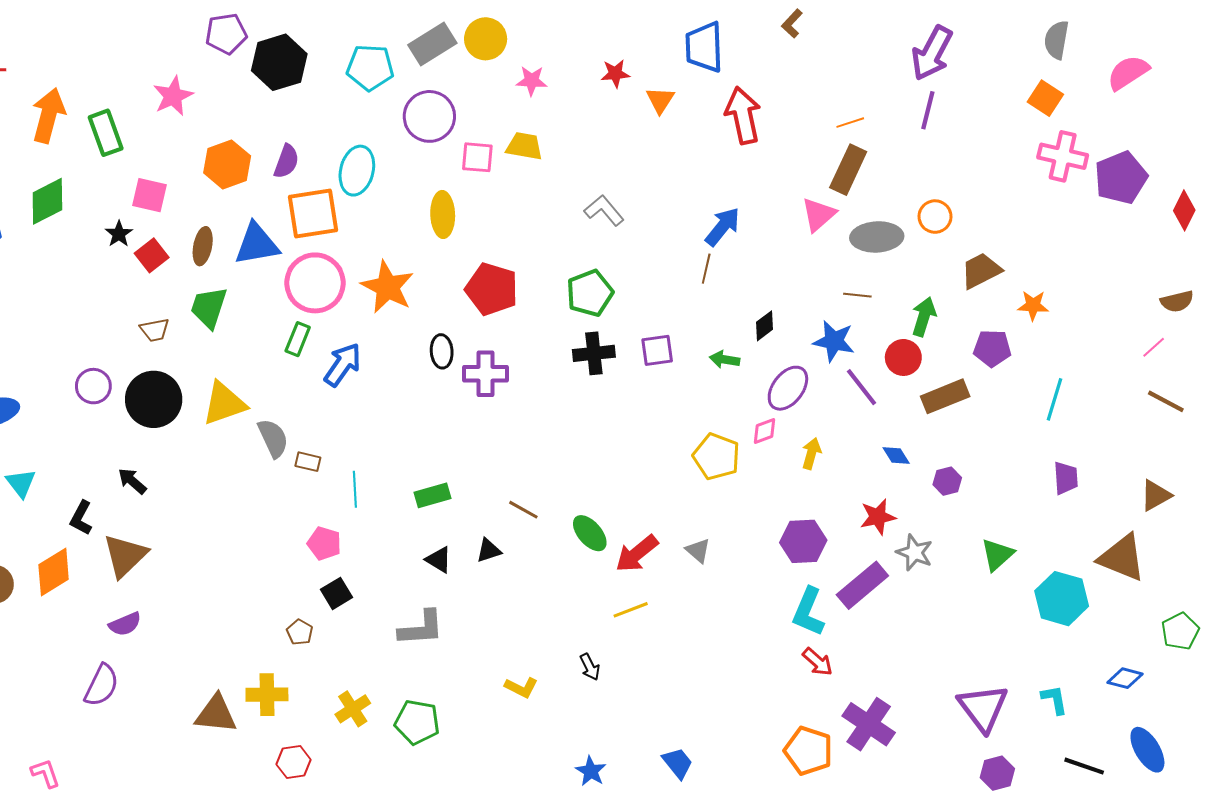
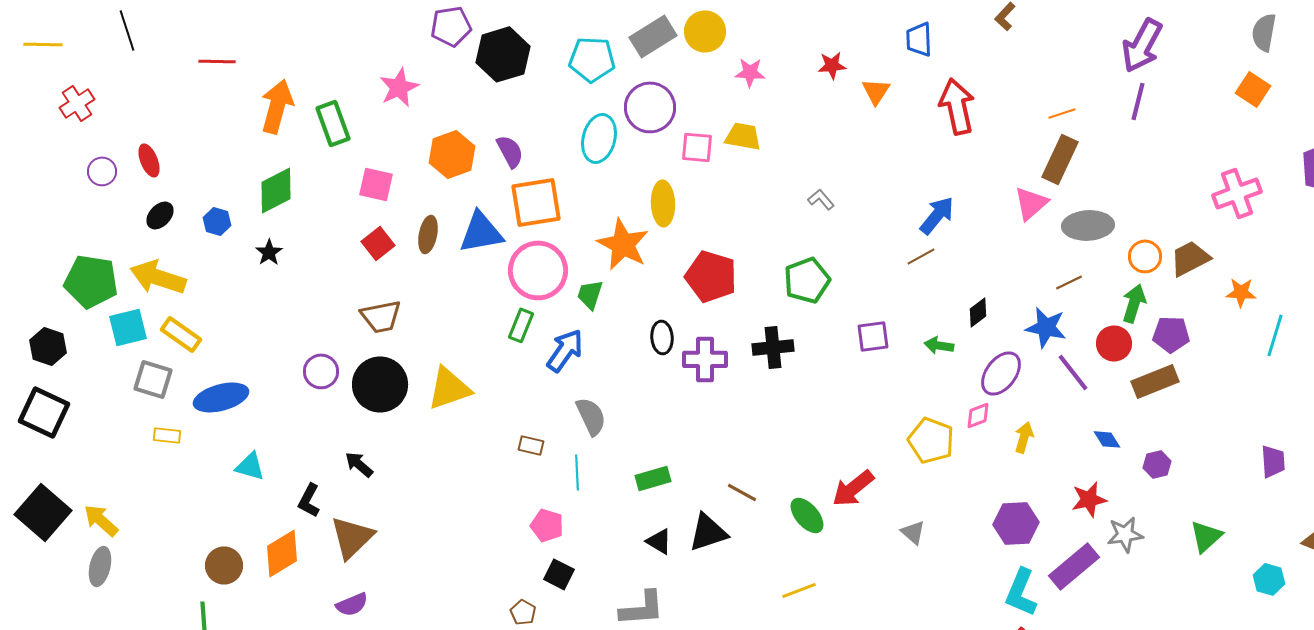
blue trapezoid: (704, 47) -> (919, 39), size x0.7
pink cross: (1063, 156) -> (1237, 193), moved, turned -33
purple semicircle: (286, 161) -> (510, 151), turned -48
cyan ellipse: (357, 171) -> (599, 138), moved
gray L-shape: (604, 210) -> (821, 199), size x0.7
orange circle: (935, 217) -> (1145, 256), moved
black star: (119, 234) -> (269, 252), moved
brown line: (706, 269) -> (921, 256), turned 48
orange star: (388, 287) -> (623, 244), moved
brown line: (857, 295) -> (1069, 282), turned -32
green trapezoid: (209, 307) -> (590, 294), moved, size x0.7
brown trapezoid: (155, 330) -> (381, 316), size x1.4
purple pentagon: (992, 348) -> (1171, 334), moved
black cross: (594, 353) -> (773, 347), moved
cyan line: (1054, 399) -> (1275, 335), moved
gray semicircle: (273, 438) -> (591, 416), moved
cyan triangle: (21, 483) -> (250, 466), turned -36
black triangle: (489, 551) -> (708, 532), size x1.6
gray star: (915, 553) -> (1125, 534), turned -30
red arrow: (637, 554) -> (853, 488), moved
black square: (336, 593) -> (559, 574), turned -32
cyan hexagon: (1062, 599) -> (1269, 579), size x0.6
yellow line: (631, 610) -> (799, 590), moved

